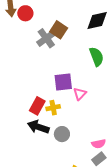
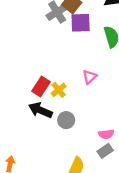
purple square: (63, 82) -> (81, 23), moved
yellow cross: (53, 108) -> (59, 90), turned -32

